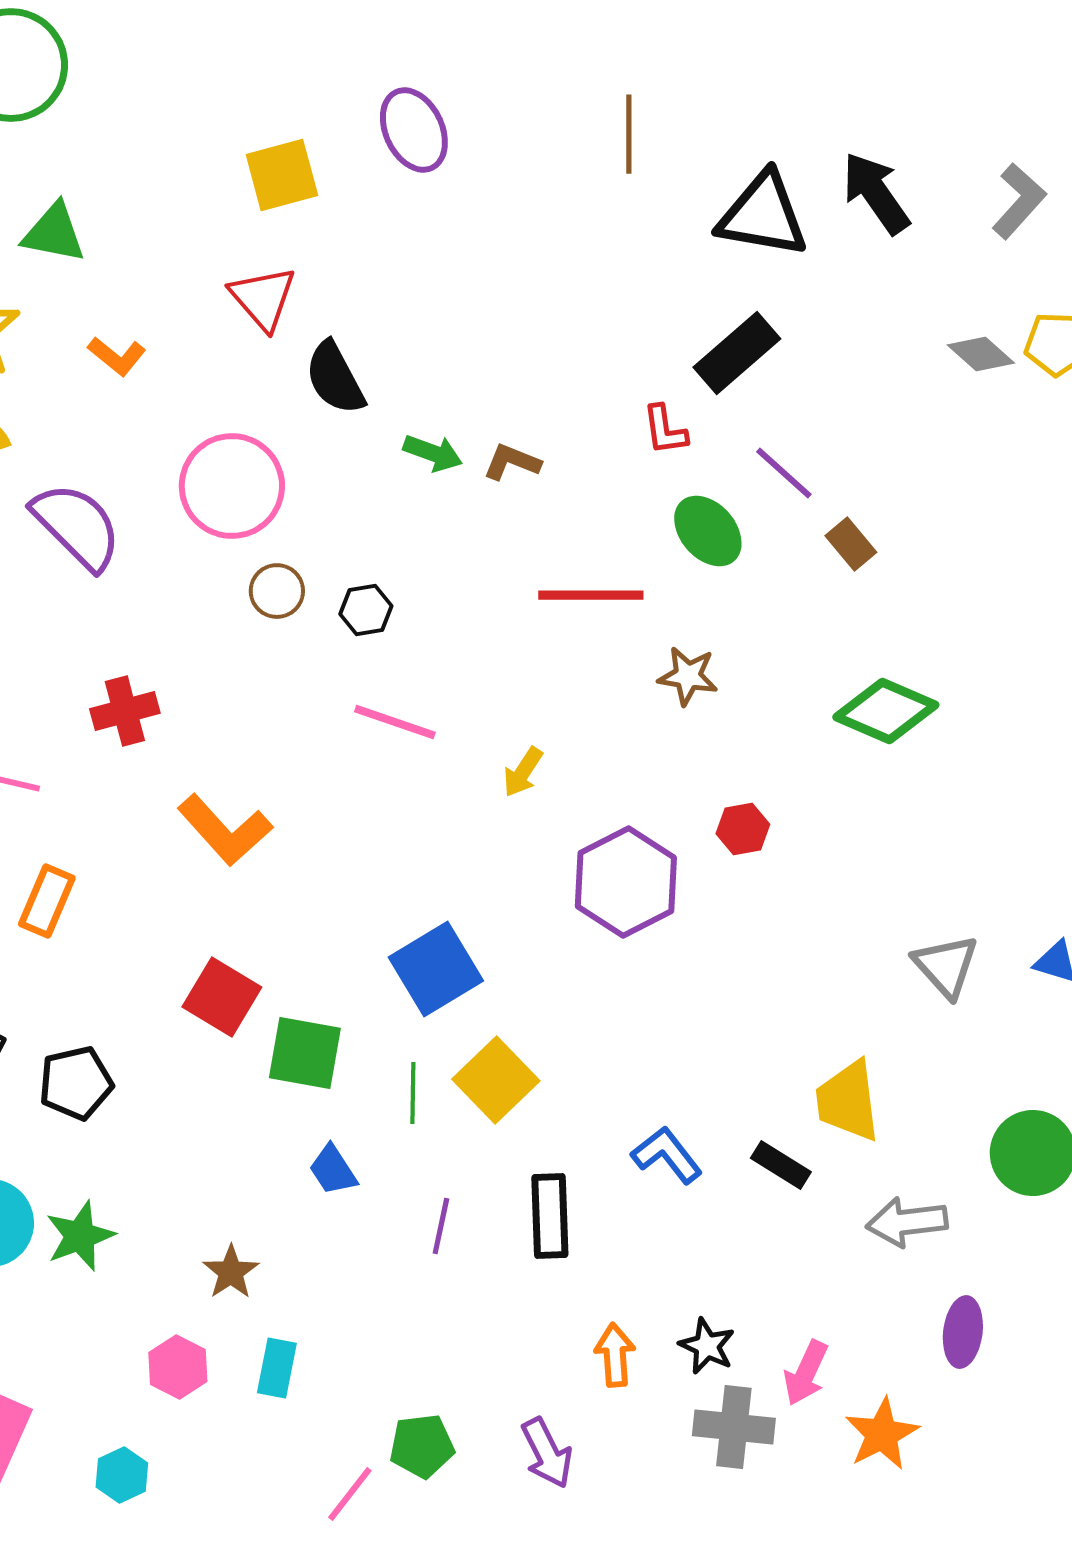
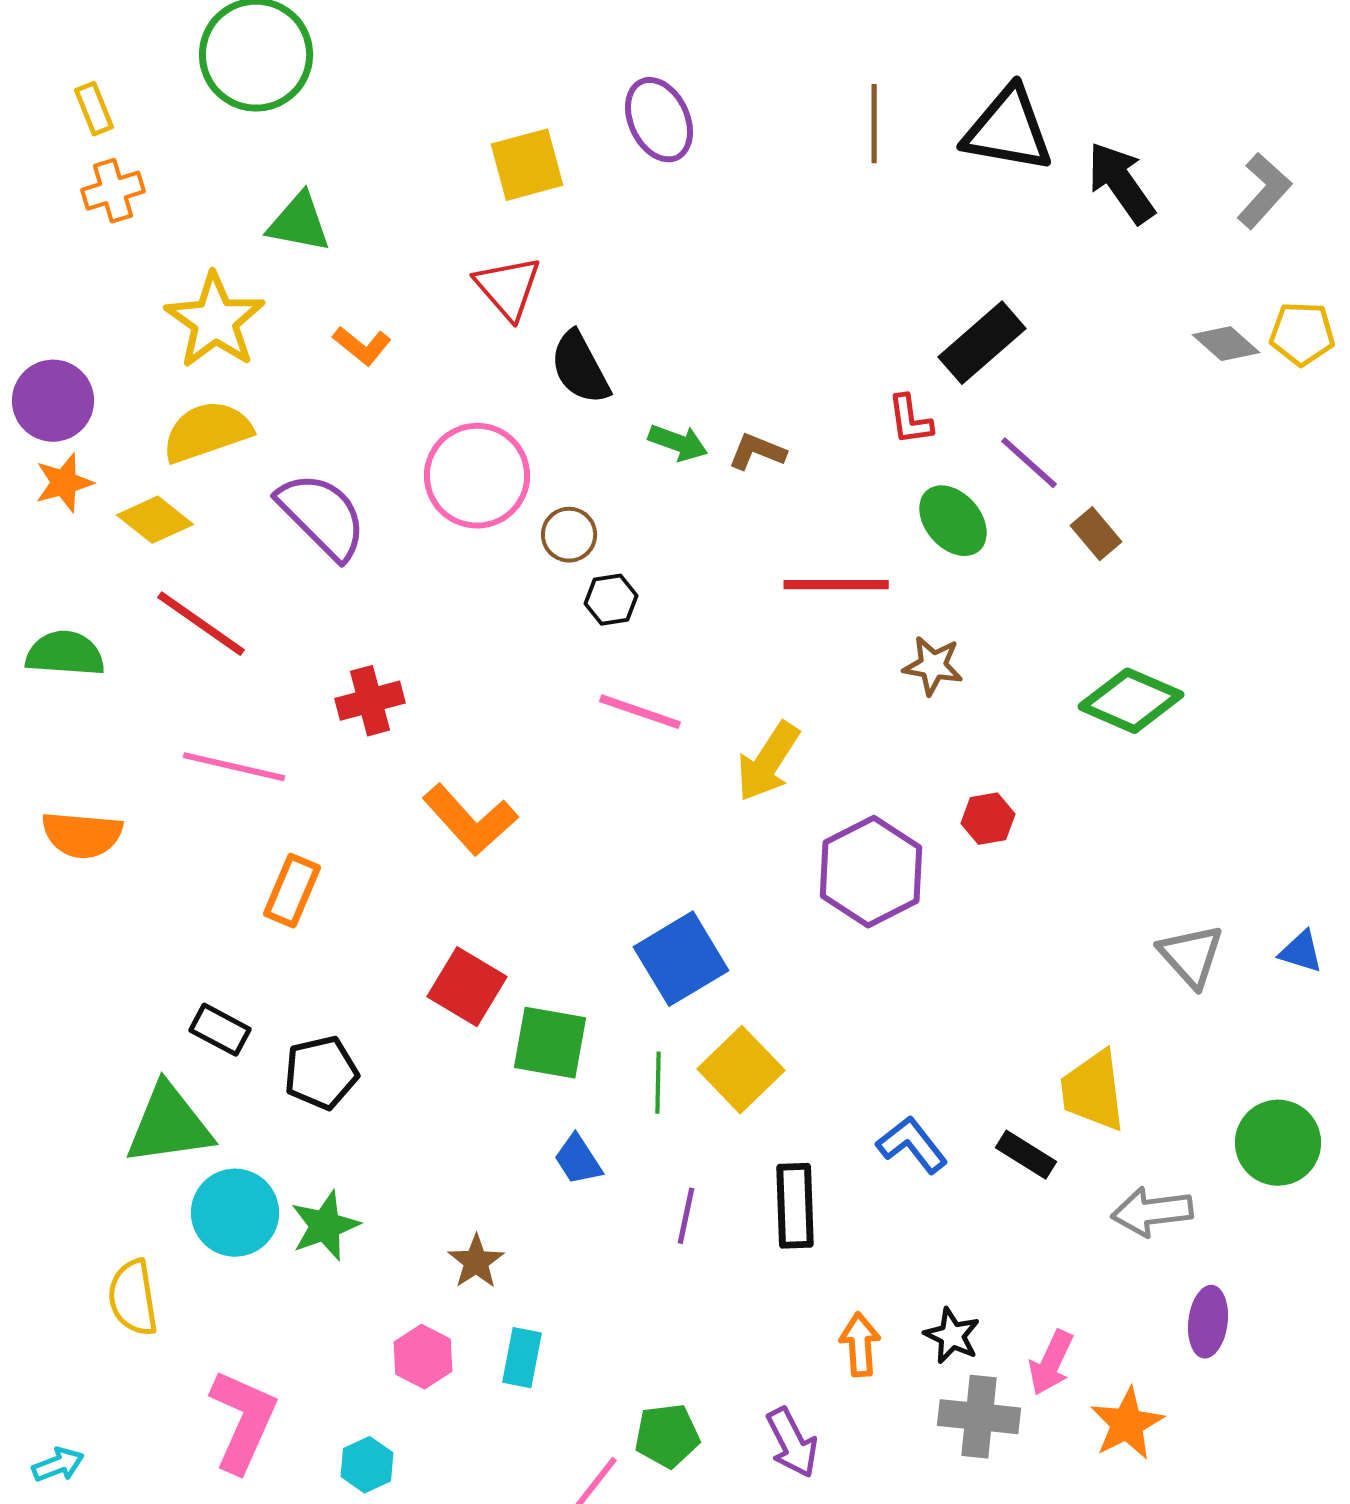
black triangle: (763, 215) -> (1008, 130), moved
brown circle: (277, 591) -> (569, 535), moved
yellow arrow: (523, 772) -> (768, 762), size x1.6

